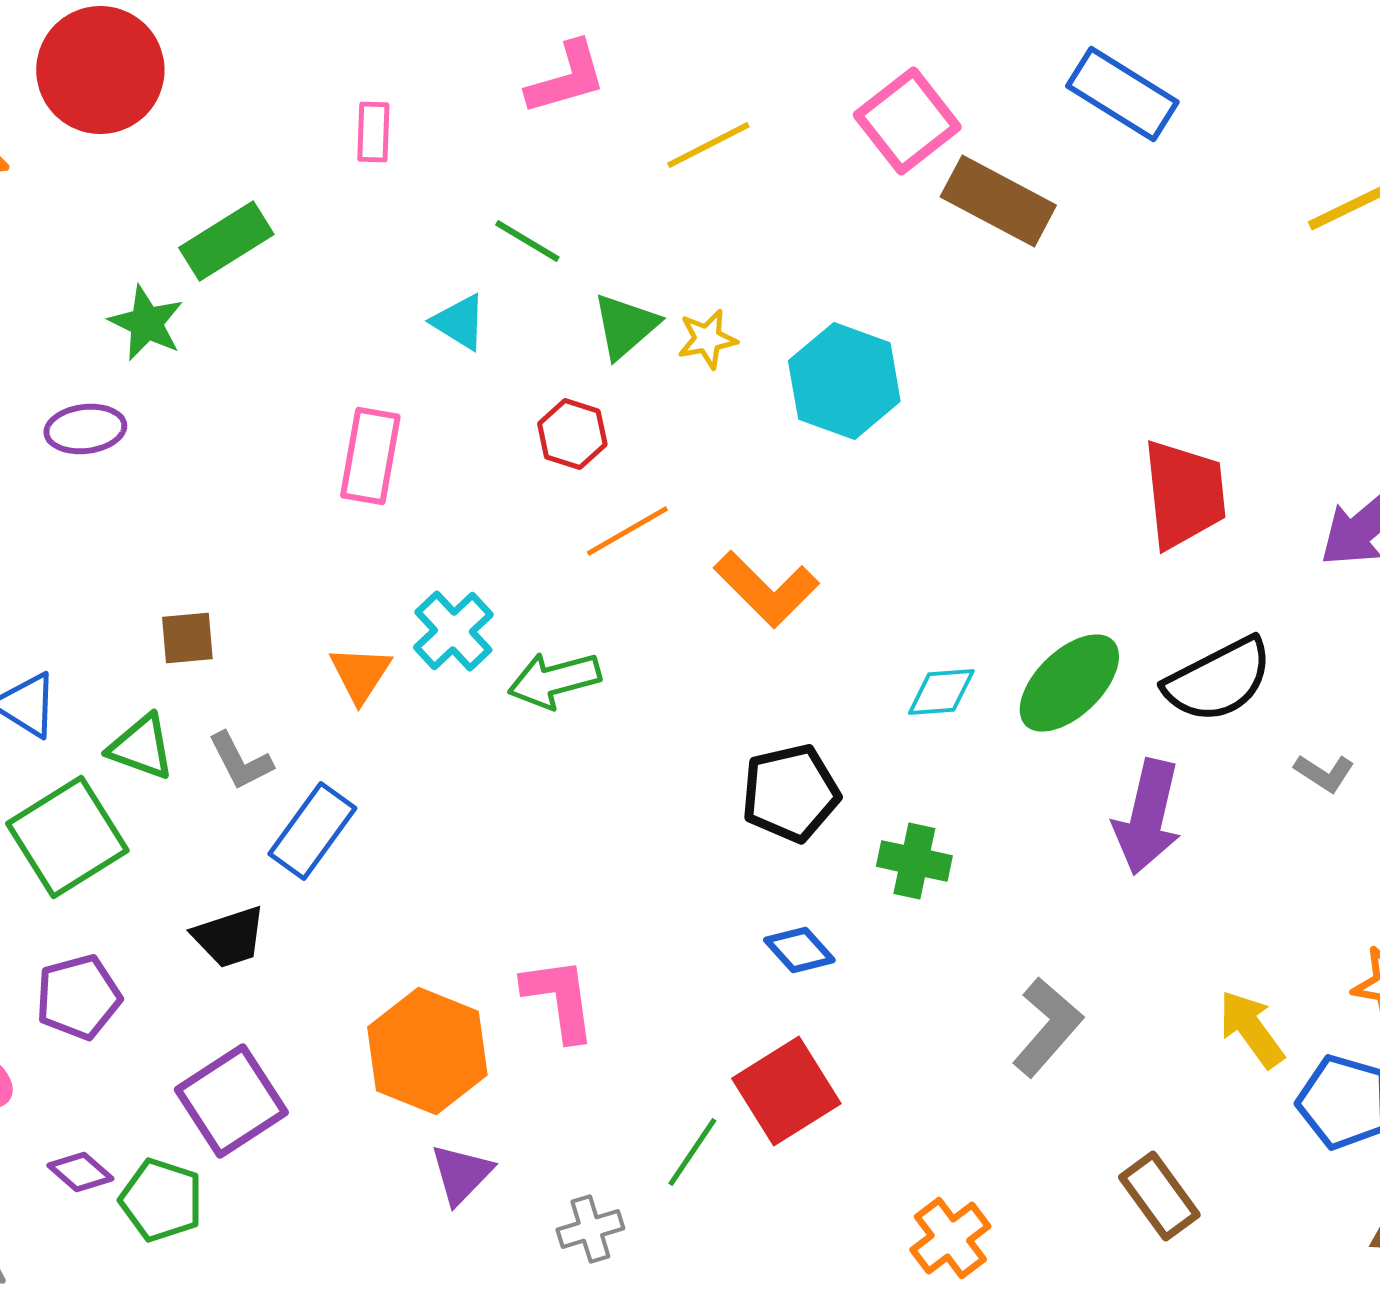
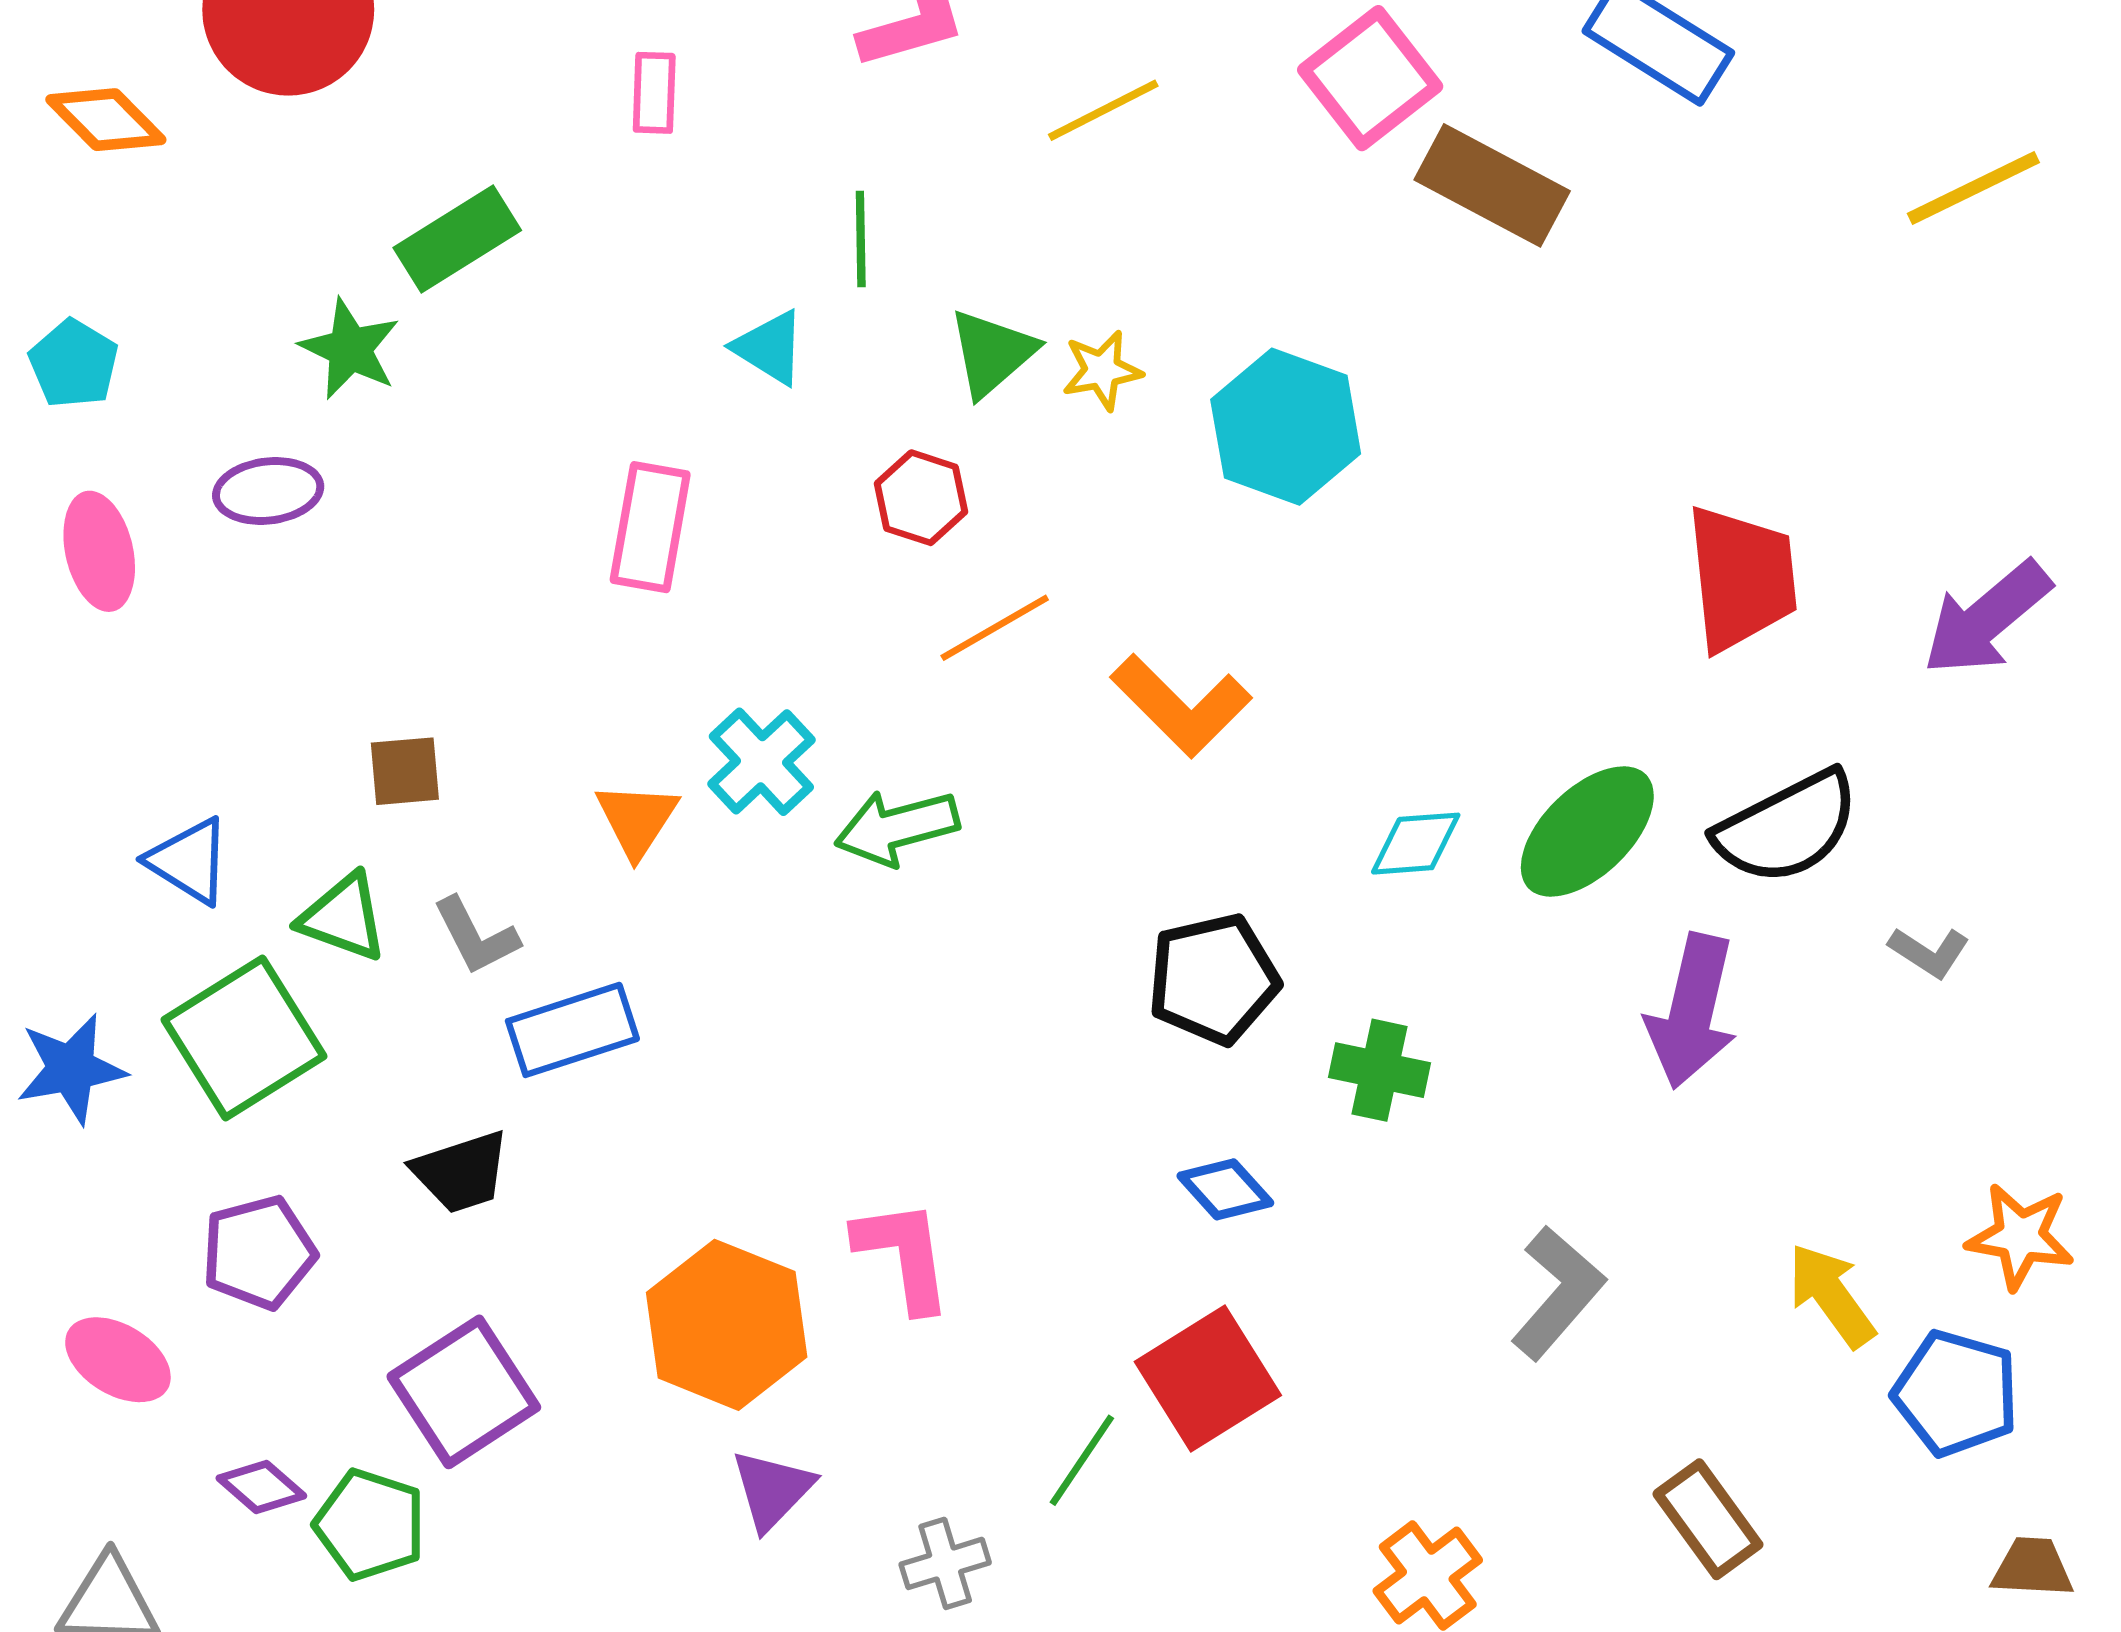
green line: (527, 241) -> (861, 239), turned 58
blue rectangle: (312, 831) -> (572, 1030), turned 36

